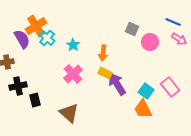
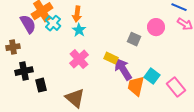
gray square: (132, 29) -> (134, 39), moved
orange arrow: (103, 53) -> (77, 14), moved
pink rectangle: (170, 87) -> (176, 87), moved
orange trapezoid: (143, 109) -> (136, 86), moved, turned 40

